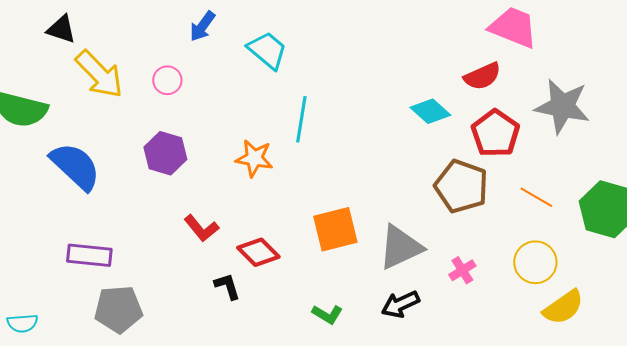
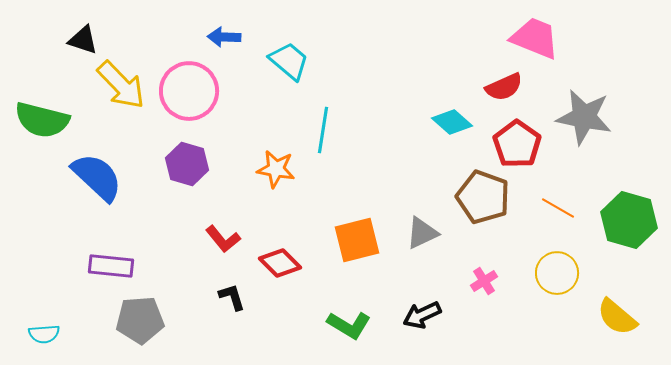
blue arrow: (202, 26) -> (224, 37), turned 56
pink circle: (167, 80) -> (189, 91), size x2.0
gray triangle: (400, 247) -> (422, 233), moved, size x0.7
black L-shape: (227, 286) -> (232, 297), moved
yellow semicircle: (563, 307) -> (617, 317), moved, turned 75
green L-shape: (327, 314) -> (349, 325), size x1.4

